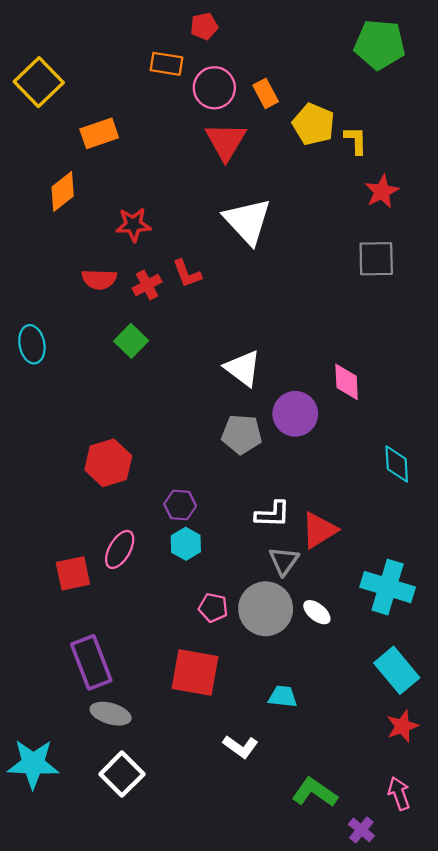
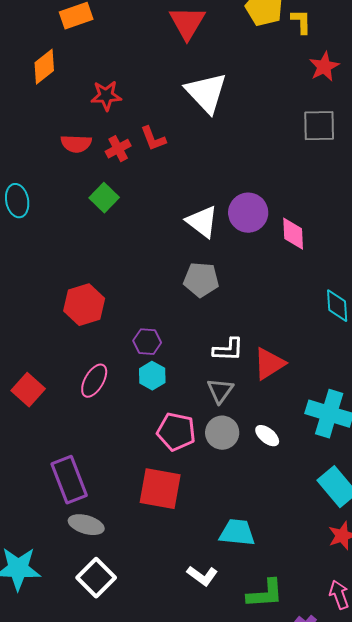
purple circle: (295, 414) -> (248, 213), moved
gray triangle: (284, 561) -> (220, 391), moved
red square: (73, 573) -> (28, 390), moved, turned -36
pink pentagon: (213, 608) -> (176, 432), size x1.5
gray circle: (266, 609) -> (222, 433), size x0.7
cyan trapezoid: (283, 697) -> (237, 533), moved, size x1.4
white L-shape: (241, 747) -> (202, 576), moved
green L-shape: (315, 792) -> (265, 594), turned 141

